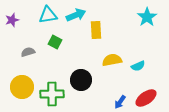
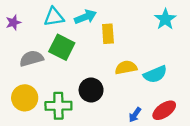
green square: (55, 42) -> (62, 47), size x1.6
gray semicircle: (28, 52) -> (31, 58), size x1.5
cyan semicircle: (138, 66) -> (155, 74), size x1.5

